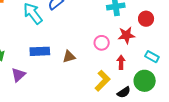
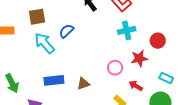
red arrow: (121, 62) -> (136, 86), turned -56

